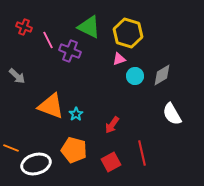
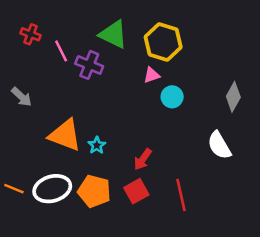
gray diamond: (162, 75) -> (233, 97), moved, turned -30
red square: (111, 162) -> (136, 191), moved
white ellipse: (36, 164) -> (52, 189), moved

